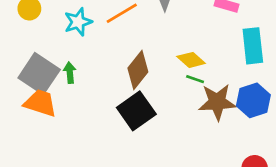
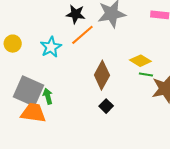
green arrow: (70, 73) -> (48, 96), moved
black square: (136, 111) -> (106, 106), size x0.5

